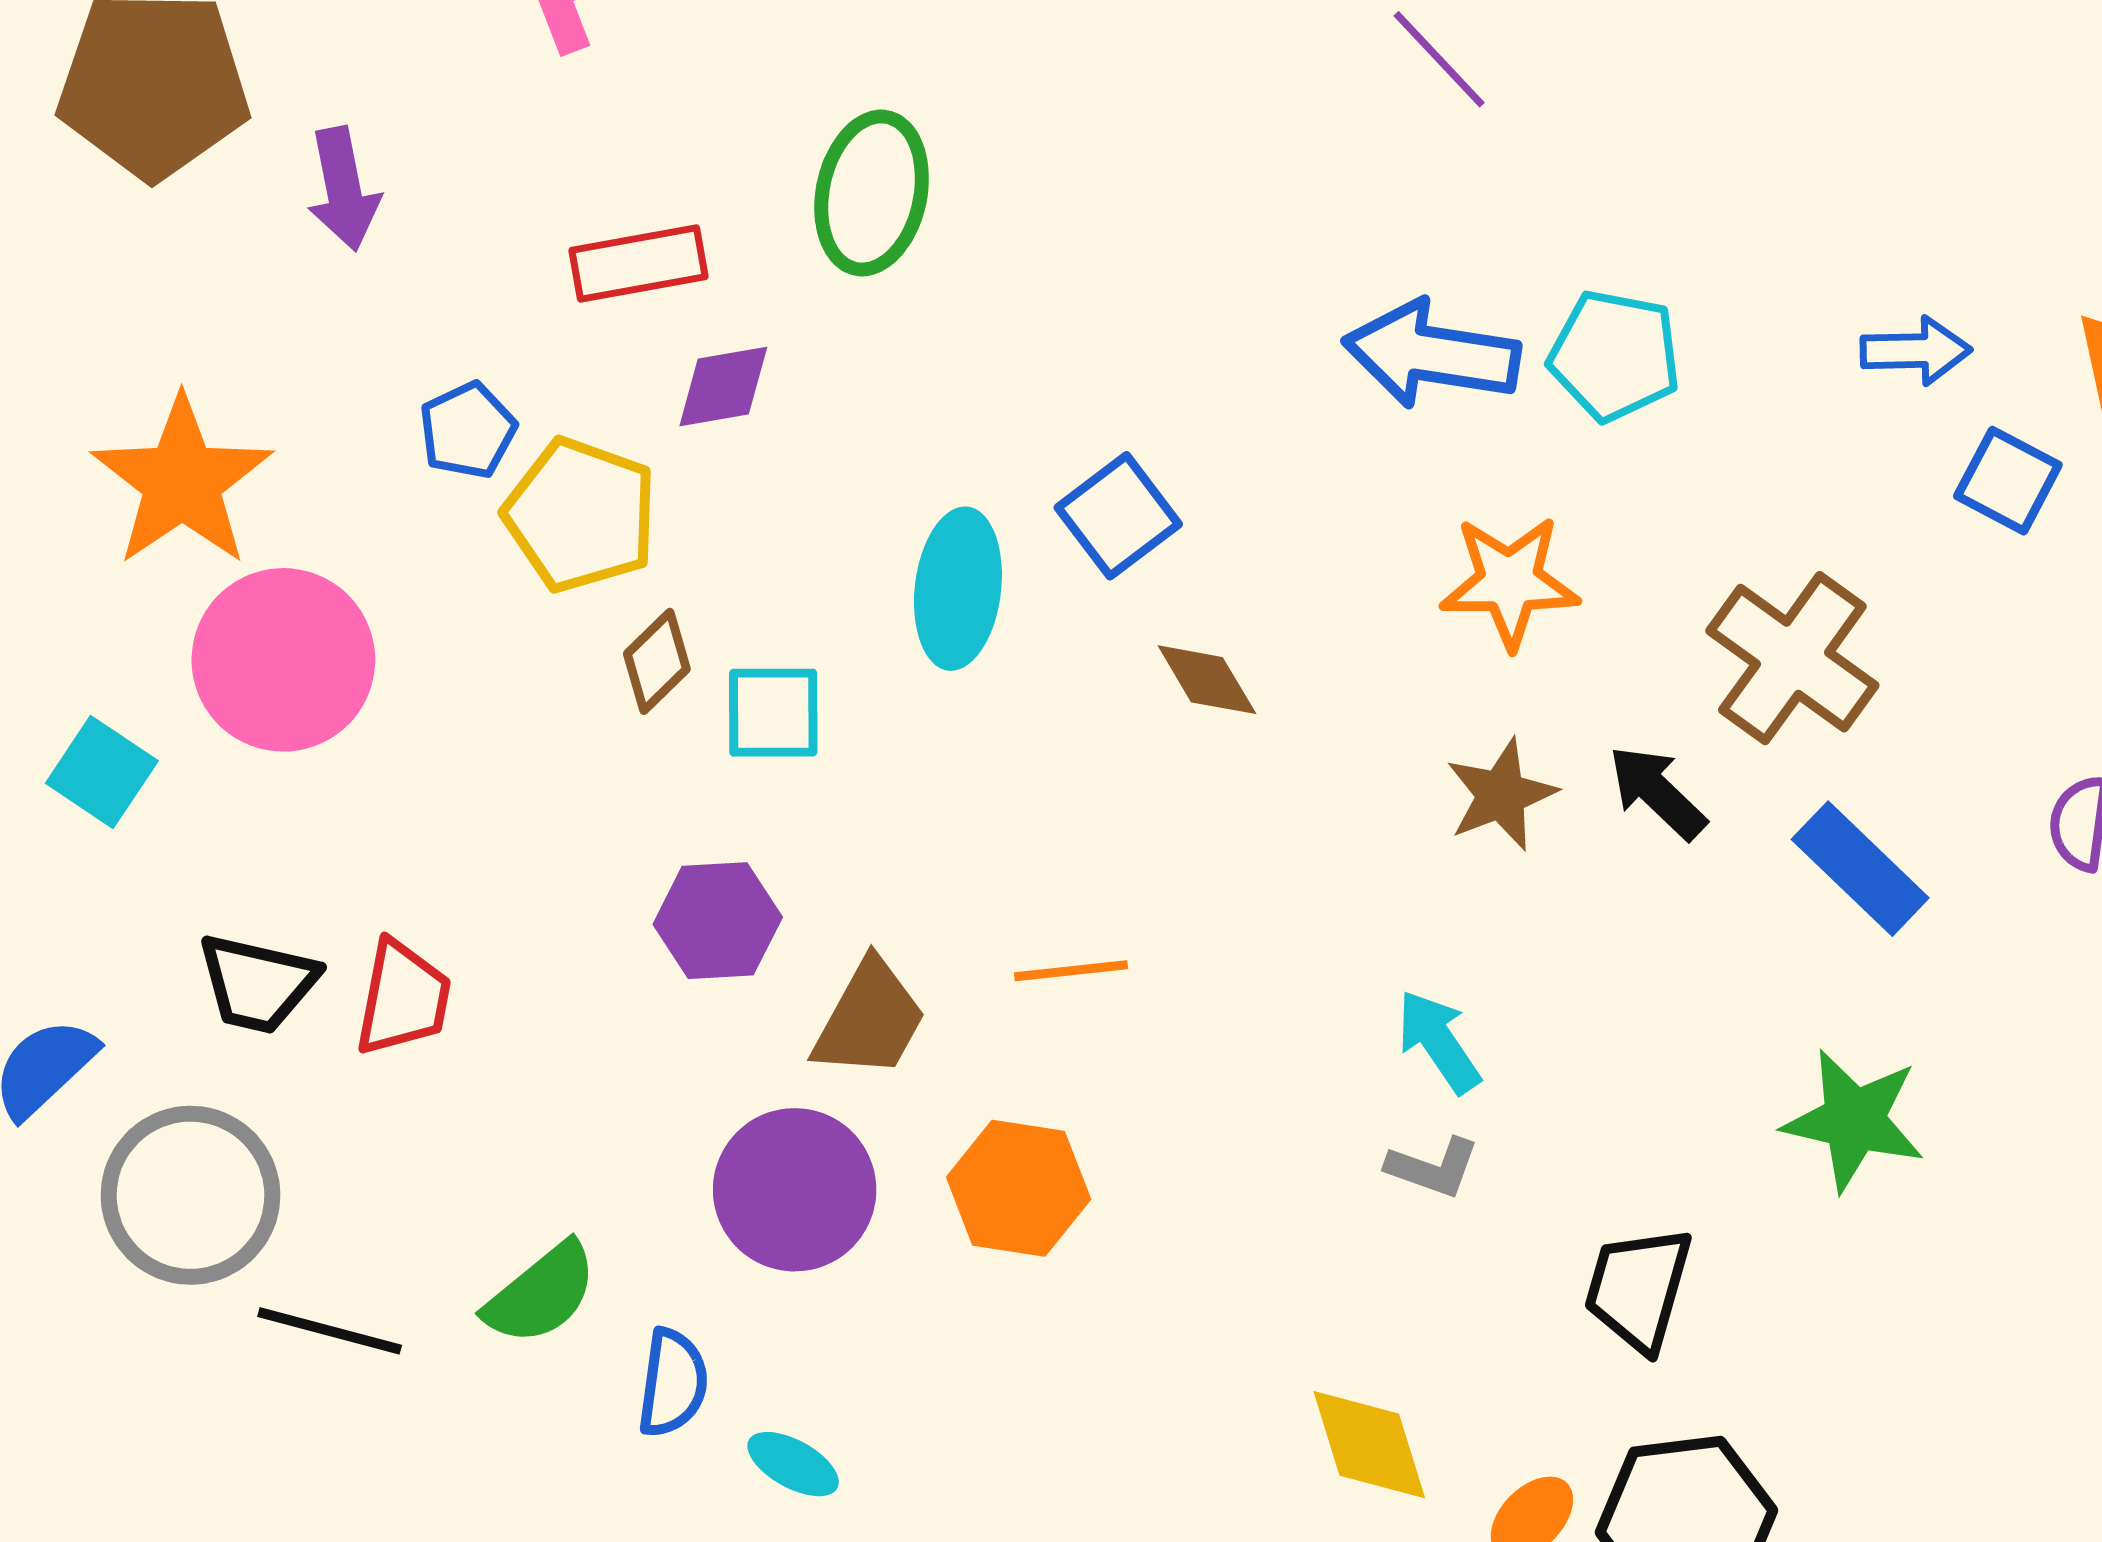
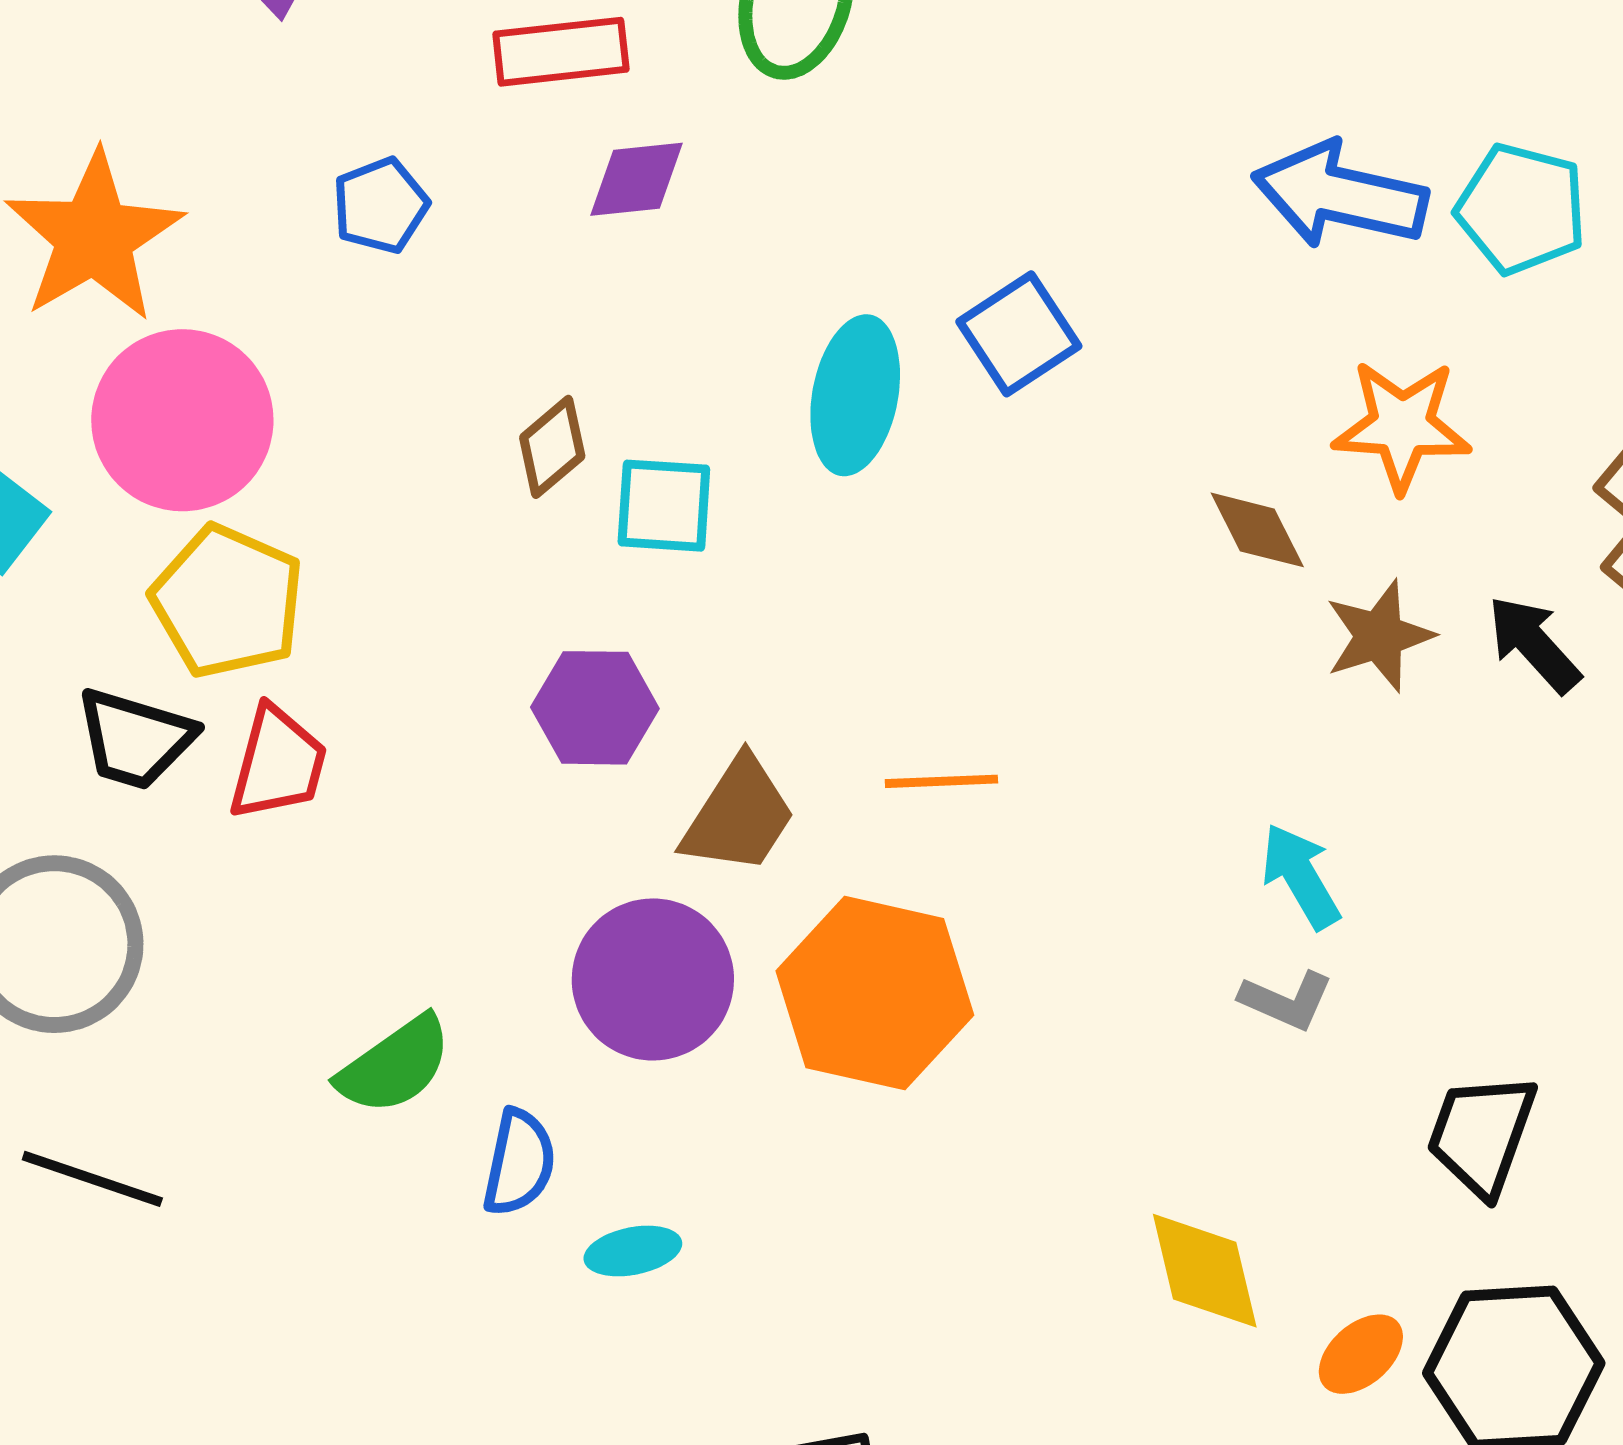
yellow pentagon: (581, 515) -> (228, 601), moved
brown diamond: (1207, 680) -> (1257, 530), moved
orange hexagon: (1019, 1188) -> (875, 993), size x1.4
black line: (330, 1331) -> (92, 1179), moved
cyan ellipse: (793, 1464) -> (633, 1251), turned -44

